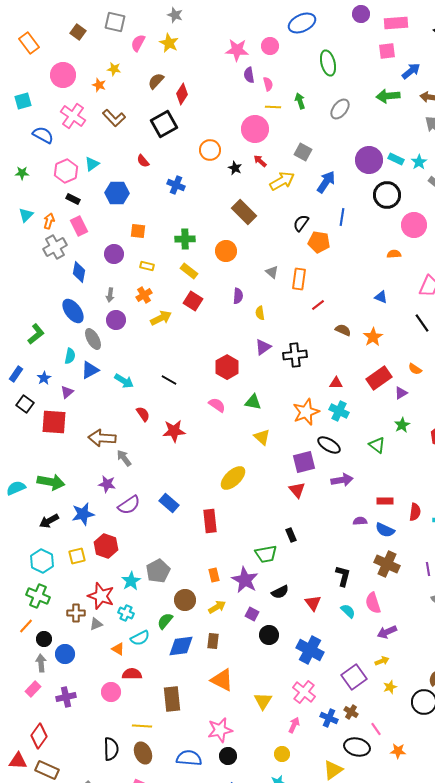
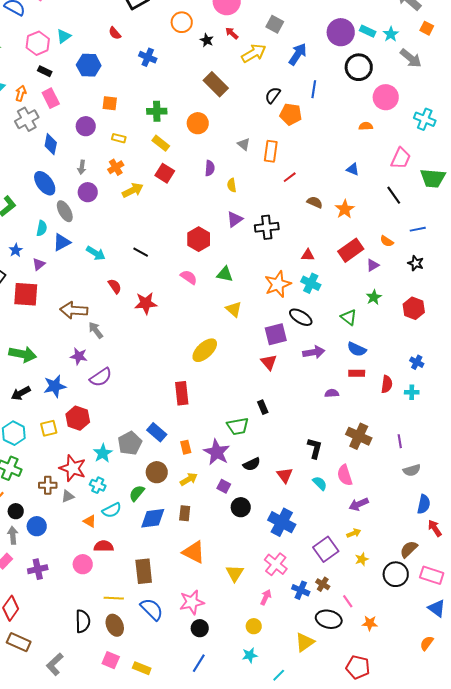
blue rectangle: (169, 503) -> (157, 432), moved
blue semicircle: (385, 530) -> (357, 349), moved
blue semicircle: (189, 758) -> (152, 609), moved, turned 40

